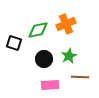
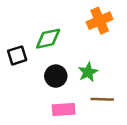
orange cross: (66, 24) -> (100, 21), moved
black square: (14, 43) -> (17, 55), turned -35

